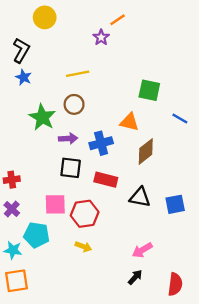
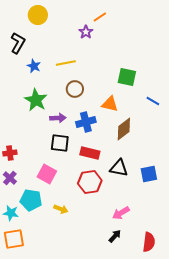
blue star: (24, 77) -> (34, 66), moved
brown circle: (74, 104) -> (75, 89), moved
pink square: (55, 204) -> (47, 174), turned 30
red hexagon: (85, 214) -> (90, 182), moved
yellow arrow: (83, 247) -> (61, 209), moved

